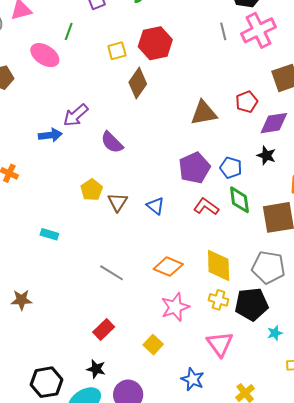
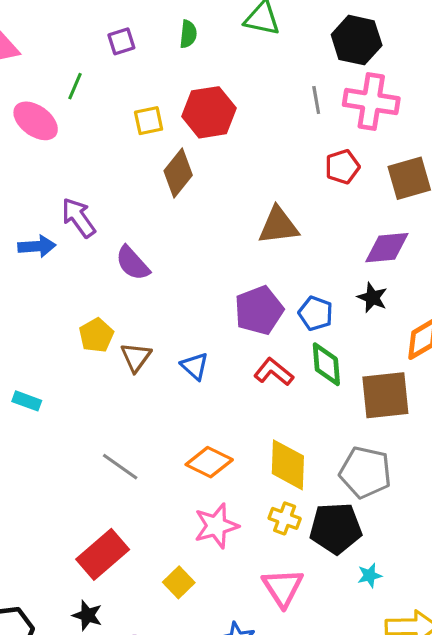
pink cross: (258, 30) -> (371, 102), turned 32
red pentagon: (247, 102) -> (342, 167), moved
purple arrow: (76, 115) -> (78, 218), turned 92
red rectangle: (104, 329) -> (103, 554), size x1.5

